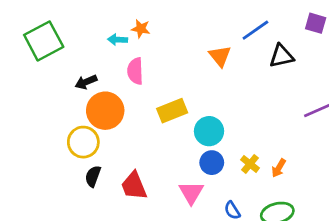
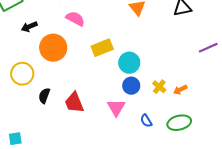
pink semicircle: (135, 71) -> (75, 19), turned 120
black arrow: (86, 82) -> (29, 27), moved
yellow circle: (83, 142) -> (22, 74), moved
orange arrow: (279, 168) -> (180, 90), turned 32

